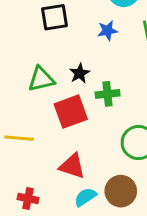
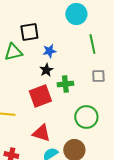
blue star: (108, 31) -> (49, 51), moved
green triangle: (41, 79) -> (13, 52), moved

